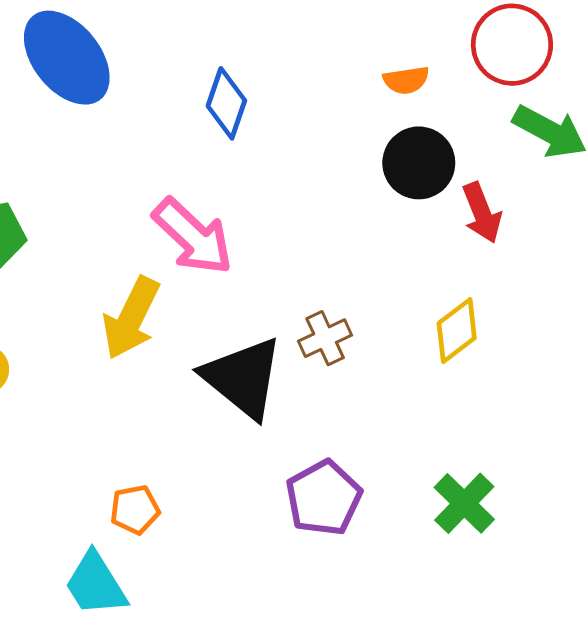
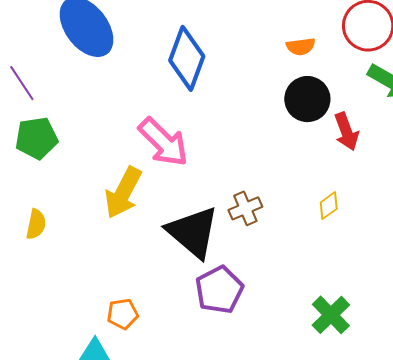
blue diamond: (226, 103) -> (187, 58), size x1.4
yellow diamond: (457, 331) -> (329, 206), size x0.7
purple pentagon: (324, 498) -> (219, 290), moved

